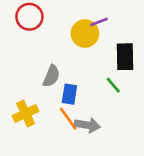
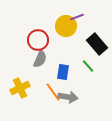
red circle: (29, 17) -> (38, 40), moved
black rectangle: (125, 57) -> (97, 44), turned -40
blue rectangle: (69, 94) -> (63, 72), moved

